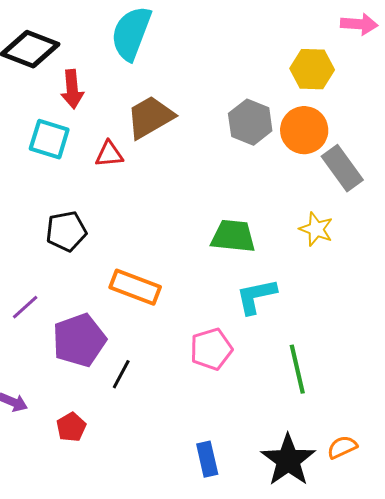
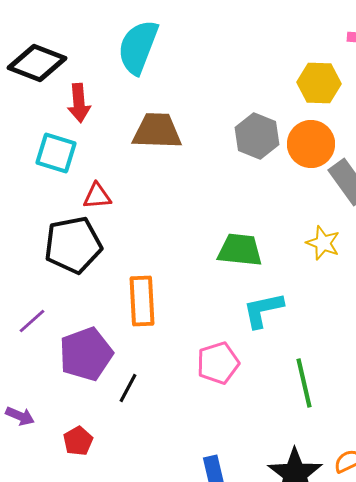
brown trapezoid: (150, 117) -> (157, 131), turned 32
red triangle: (109, 154) -> (97, 196), moved
black pentagon: (66, 231) -> (73, 245), size x1.4
orange rectangle: (135, 287) -> (142, 301), turned 66

